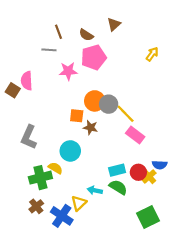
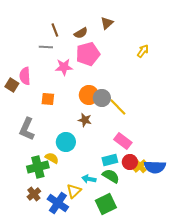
brown semicircle: (86, 35) -> (81, 33), turned -64
orange square: (77, 116) -> (48, 99), moved
pink rectangle: (135, 135) -> (123, 141), moved
blue semicircle: (160, 165) -> (155, 167), moved, size x1.5
green square: (148, 217) -> (106, 204), moved

